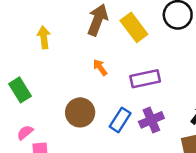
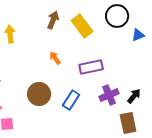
brown arrow: (98, 20) -> (53, 20), size x0.7
purple cross: (151, 120) -> (109, 95), moved

